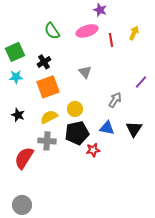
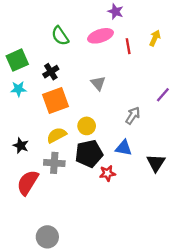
black star: (18, 115) -> (21, 146), moved
black triangle: (134, 129) -> (156, 163), moved
gray circle: (22, 205) -> (47, 237), moved

